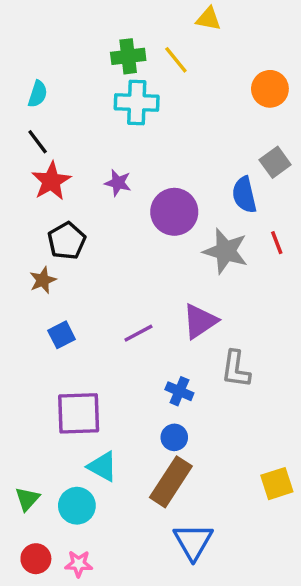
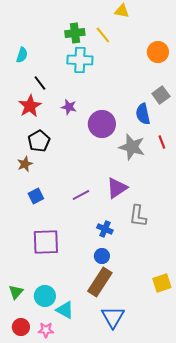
black line: (38, 142) -> (40, 83), moved
cyan triangle: (103, 466) -> (65, 310), moved

